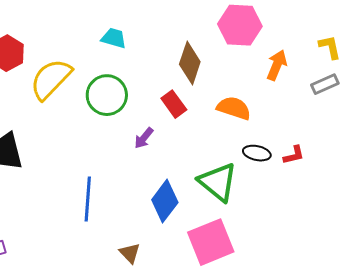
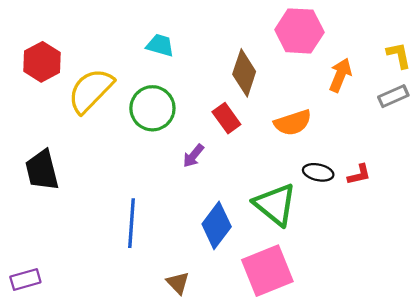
orange semicircle: (234, 108) -> (293, 123), turned 144

